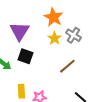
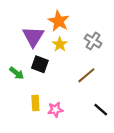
orange star: (53, 17) -> (59, 21), moved
yellow star: (54, 38) -> (60, 44), moved

